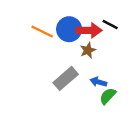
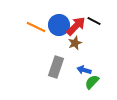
red arrow: (89, 30) -> (76, 26), turned -45
gray rectangle: (66, 78) -> (56, 67), turned -30

